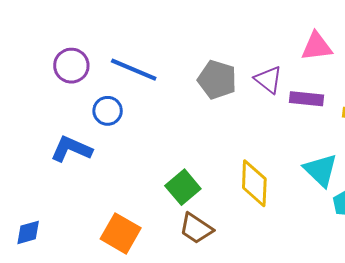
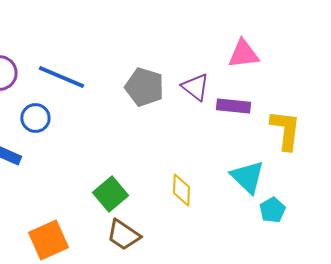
yellow diamond: (254, 183) -> (181, 190), size x0.7
orange square: (121, 233) -> (48, 240), turned 36

